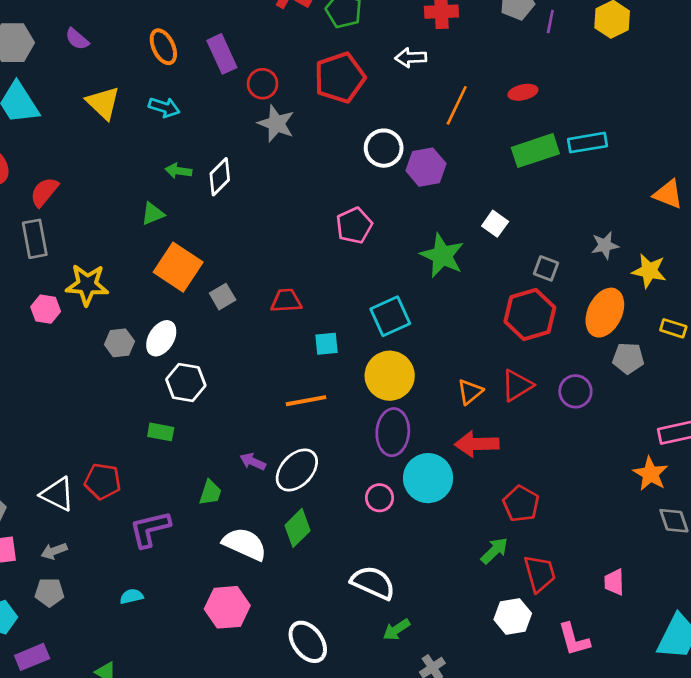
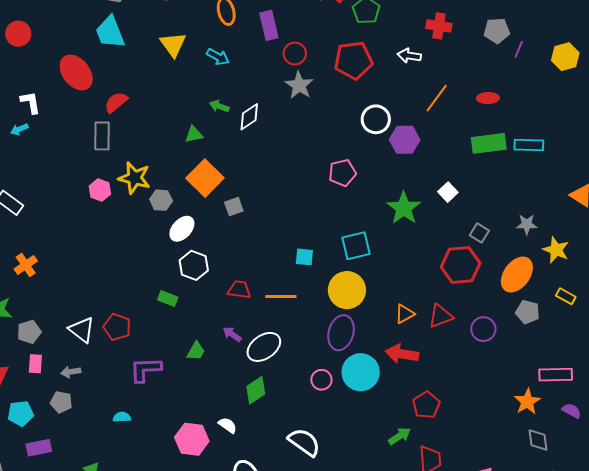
red trapezoid: (286, 301) -> (239, 290), moved
gray hexagon: (119, 343) -> (161, 200), moved
white semicircle: (245, 544) -> (228, 425), moved, size x0.6

